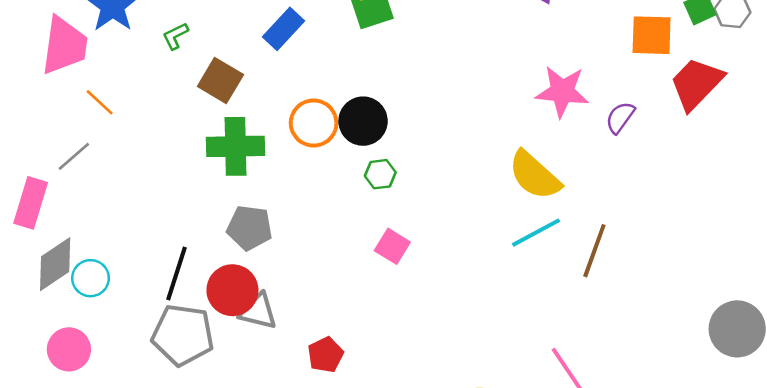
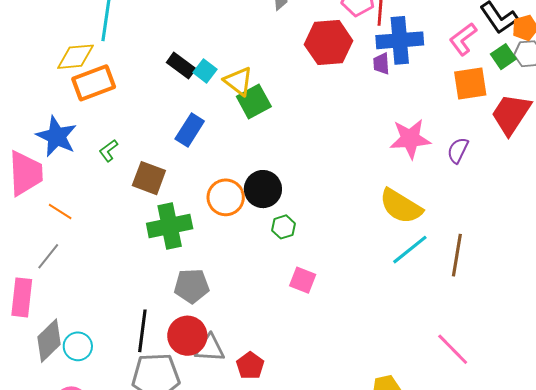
red pentagon: (325, 355) -> (250, 366), moved

